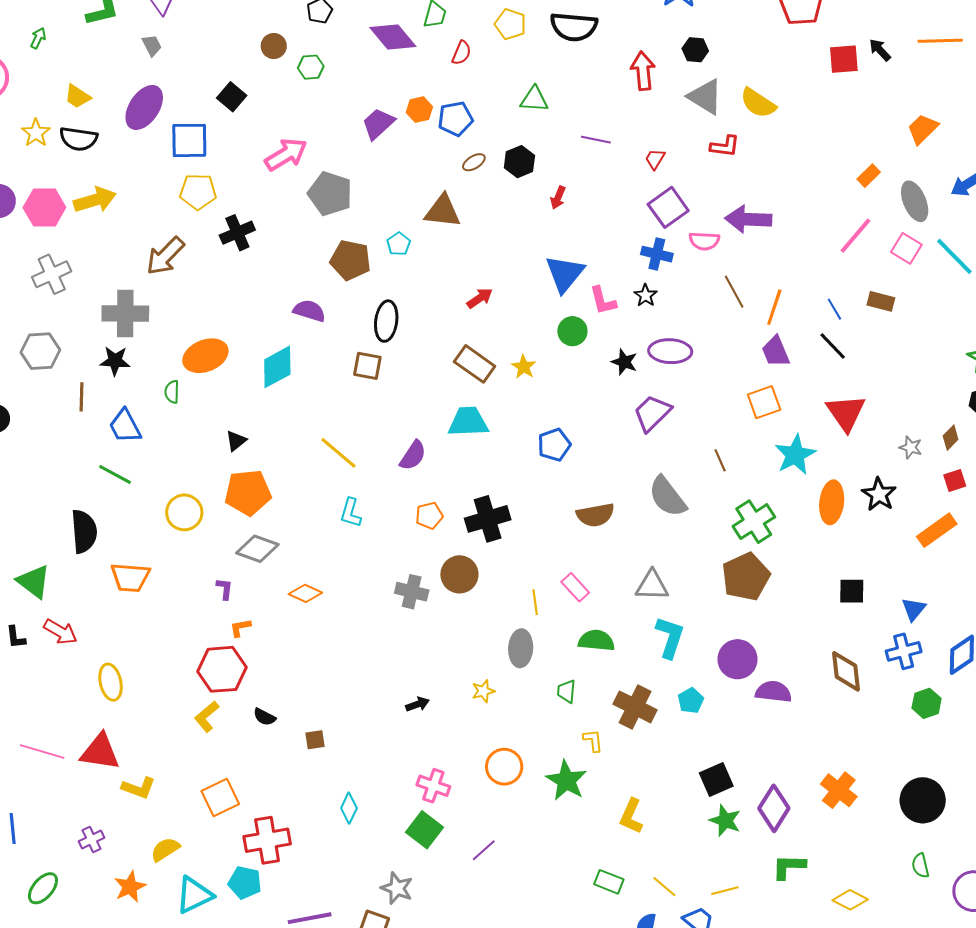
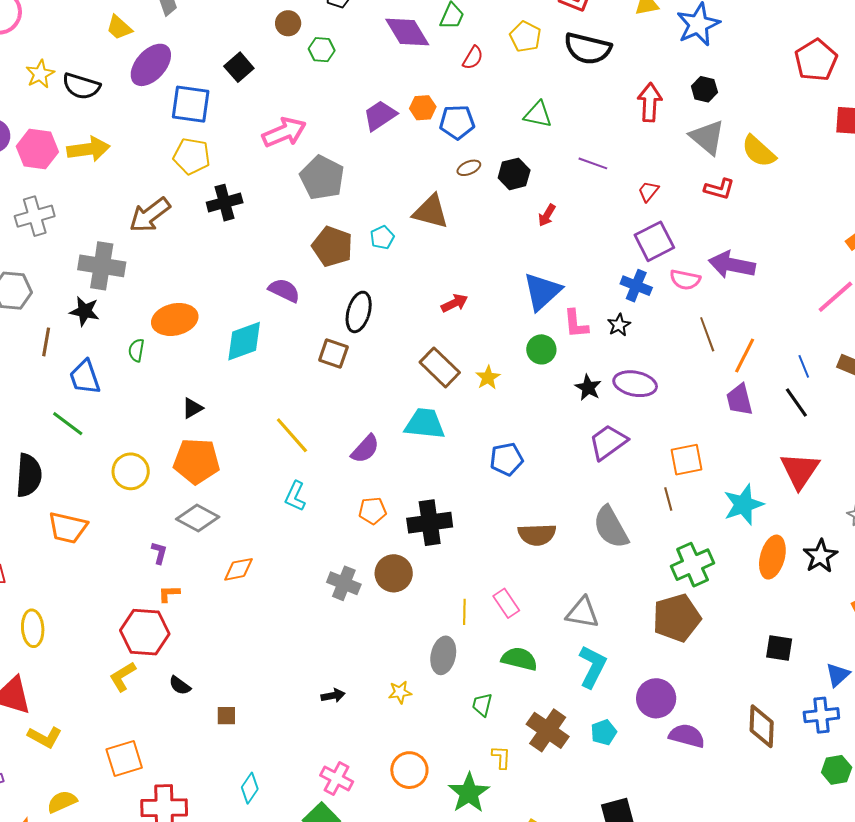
yellow trapezoid: (77, 96) -> (119, 27), moved
orange square: (764, 402) -> (687, 460), moved
orange diamond: (305, 593) -> (239, 569), turned -44

